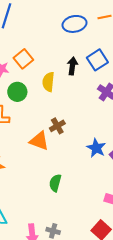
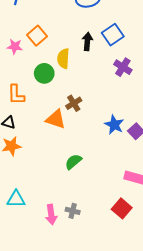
green circle: (17, 92) -> (44, 73), moved
green semicircle: (55, 183) -> (73, 162), turned 36

